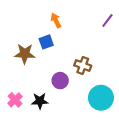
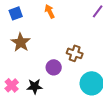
blue square: (46, 42) -> (16, 13), moved
brown star: (25, 54) -> (21, 42), turned 30

